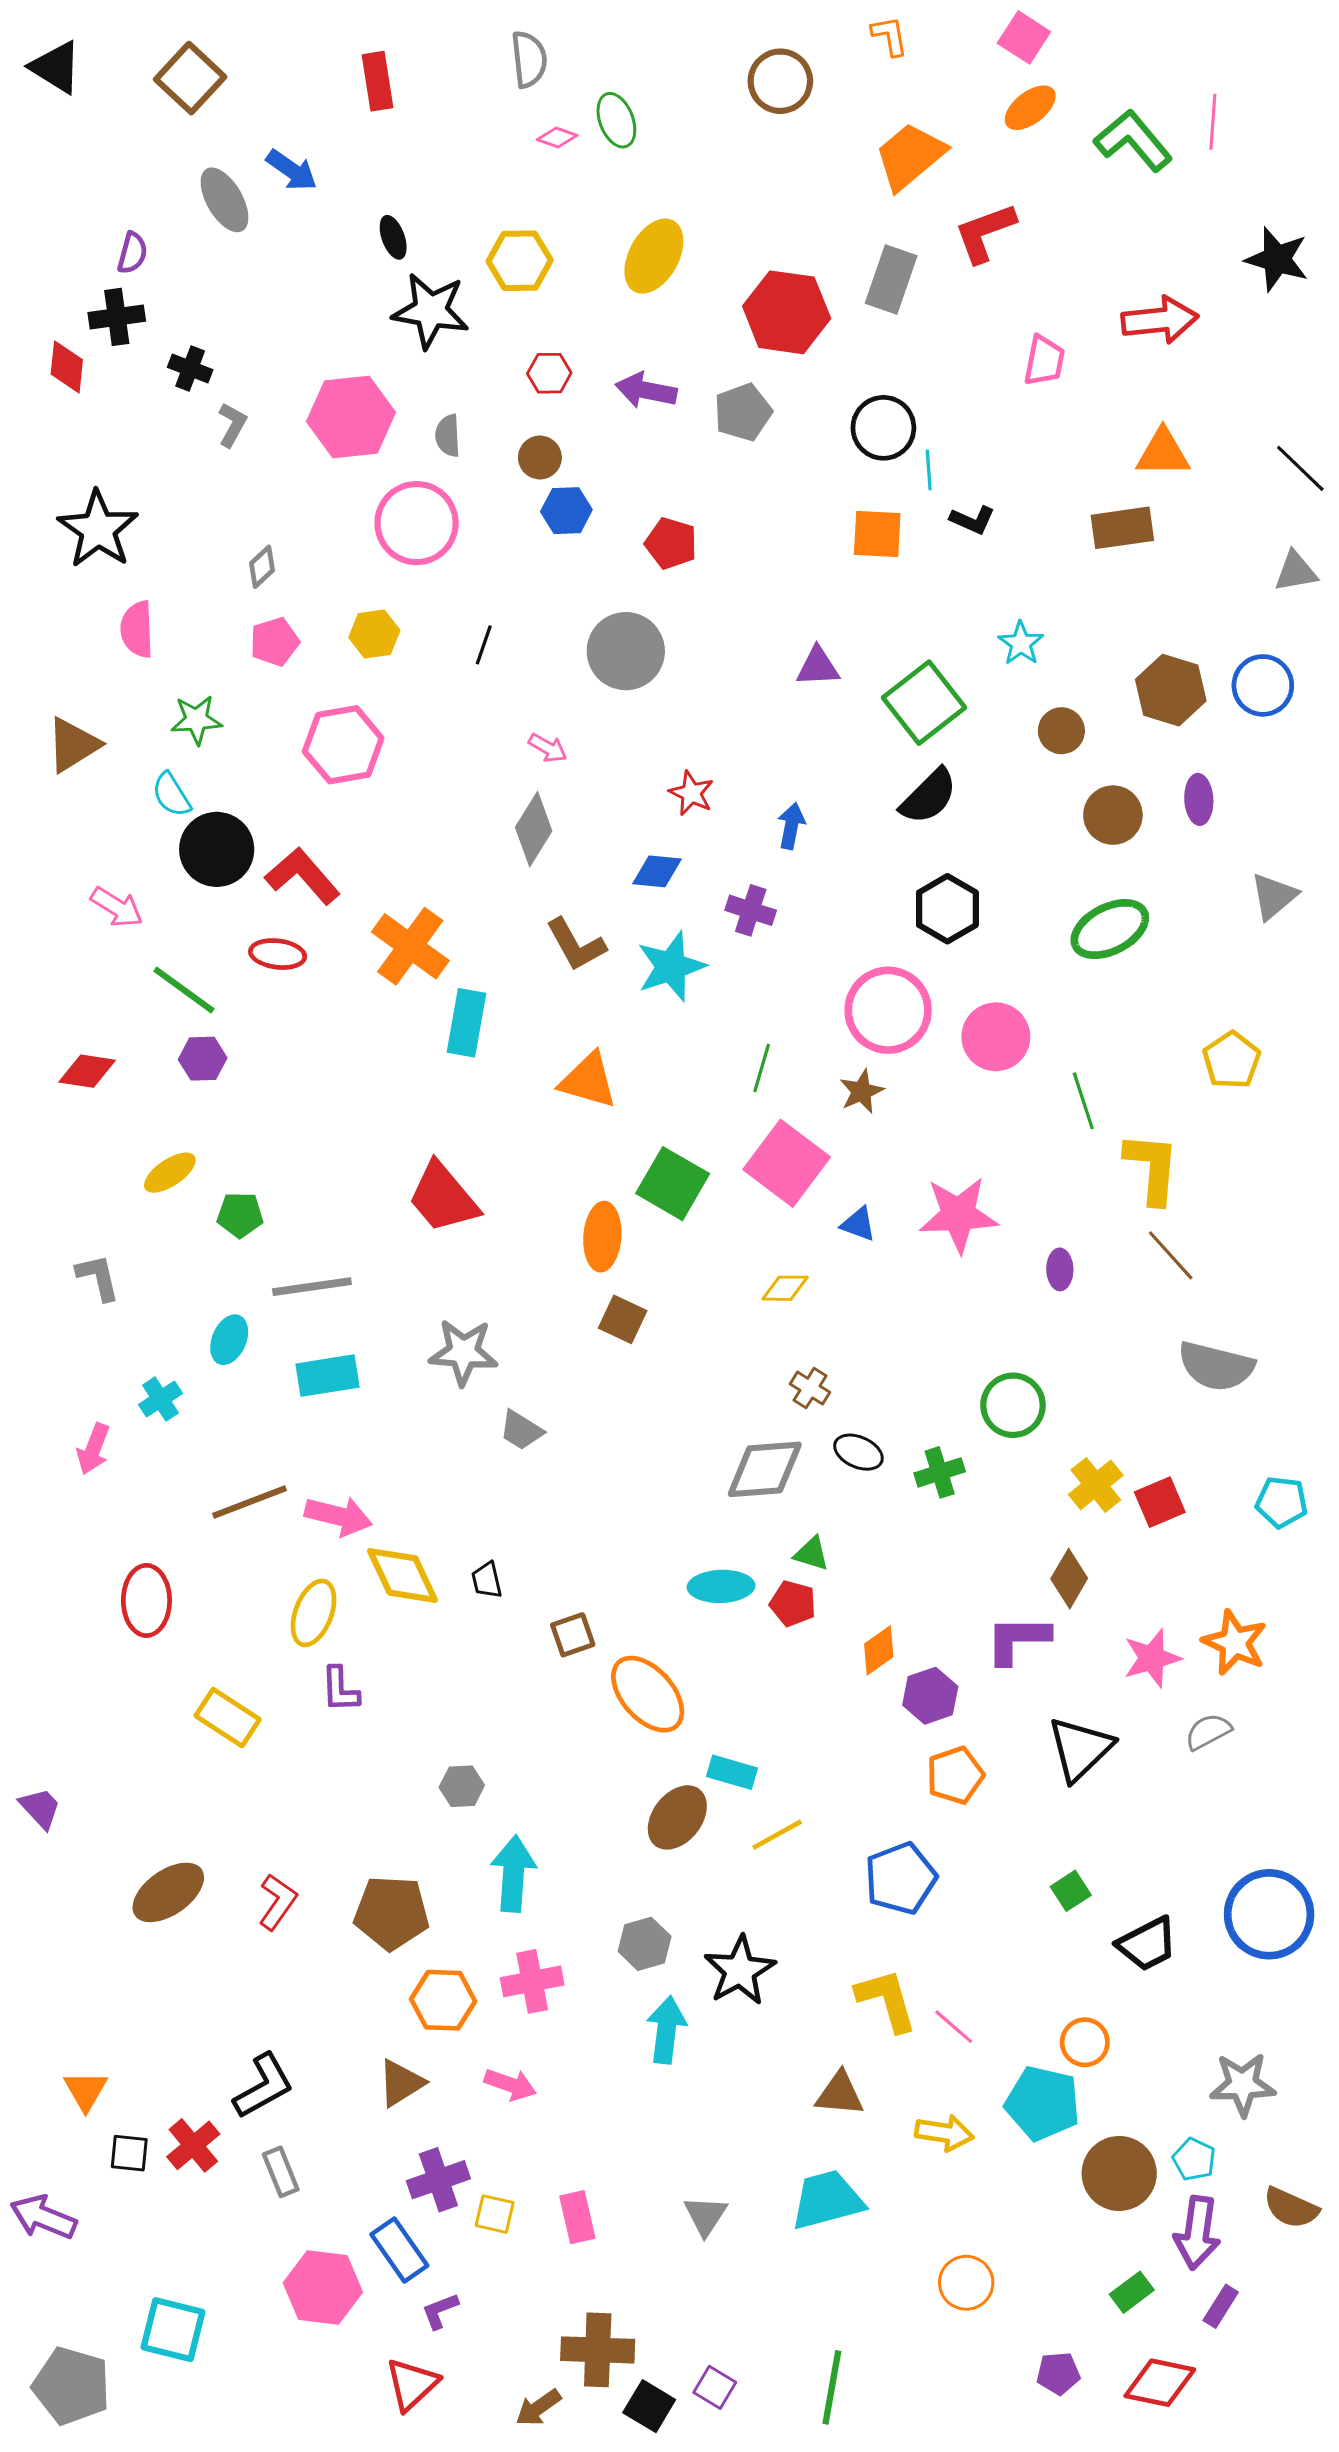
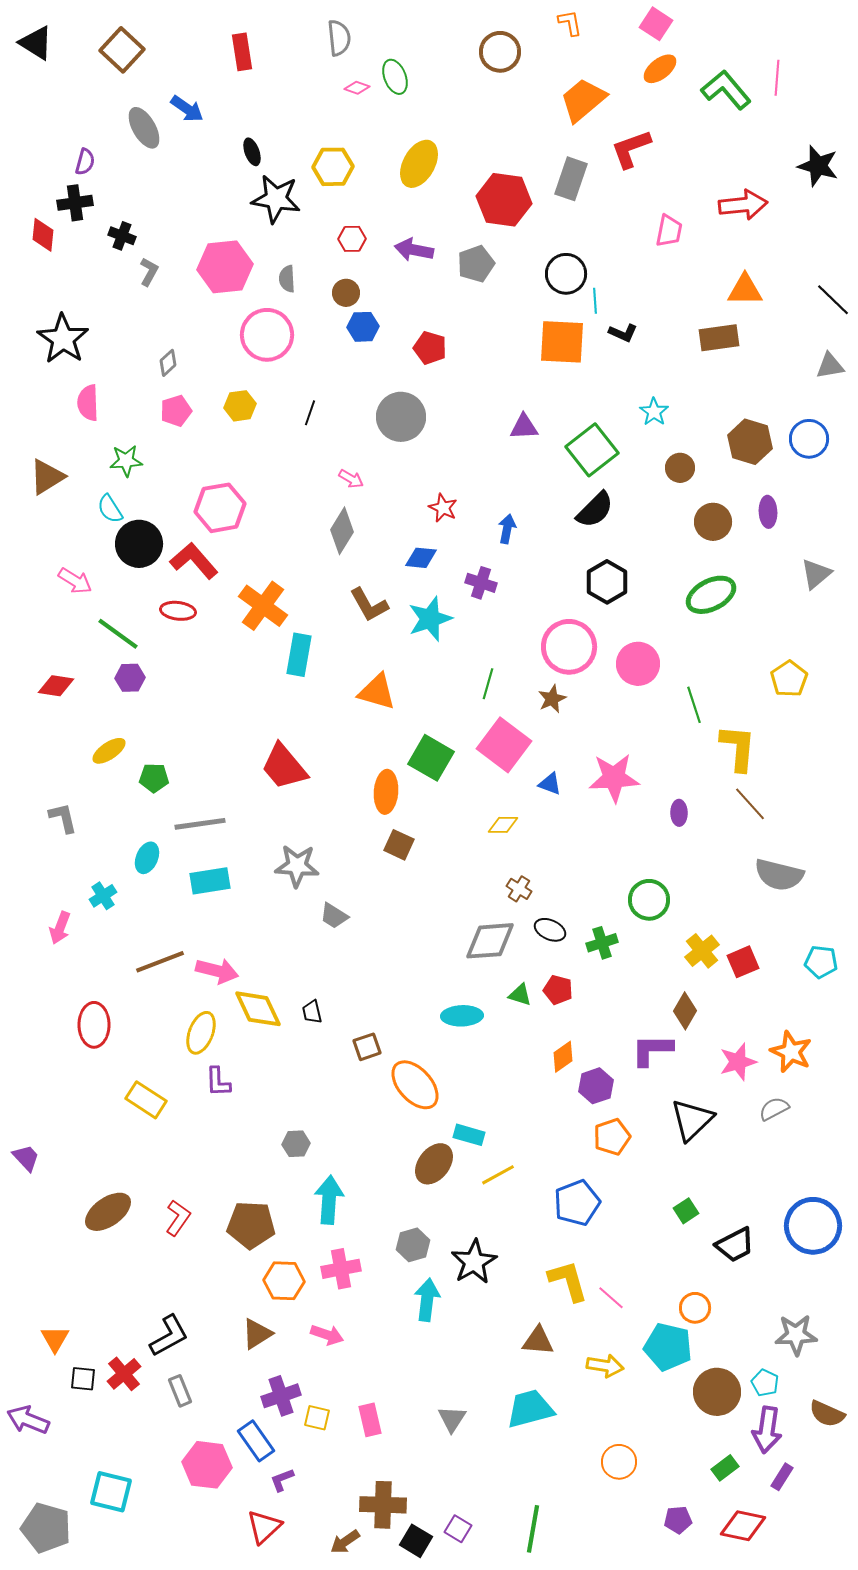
orange square: (877, 534) -> (562, 342), size x1.4
pink hexagon: (343, 745) -> (220, 508), moved
red pentagon: (793, 1604) -> (558, 990), moved

